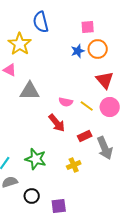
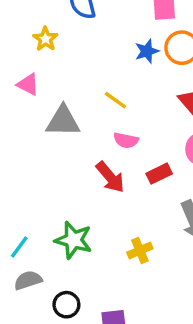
yellow star: (20, 44) -> (45, 39), size x0.6
yellow line: (87, 106) -> (115, 100), moved
red rectangle: (85, 136) -> (159, 174), moved

